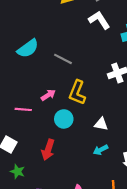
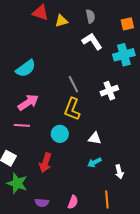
gray line: (63, 59) -> (73, 84), moved, turned 36
pink arrow: (48, 95) -> (28, 102), moved, size x1.5
green star: (18, 172) -> (17, 183), size x1.5

